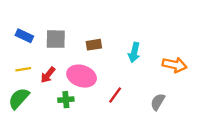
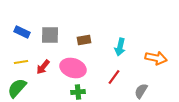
red line: (115, 95) -> (114, 77), moved
green cross: (66, 100) -> (78, 92), moved

